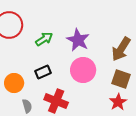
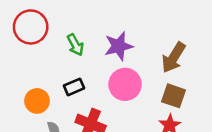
green arrow: (44, 39) -> (75, 45), turned 96
purple star: (78, 40) -> (119, 46), turned 30

